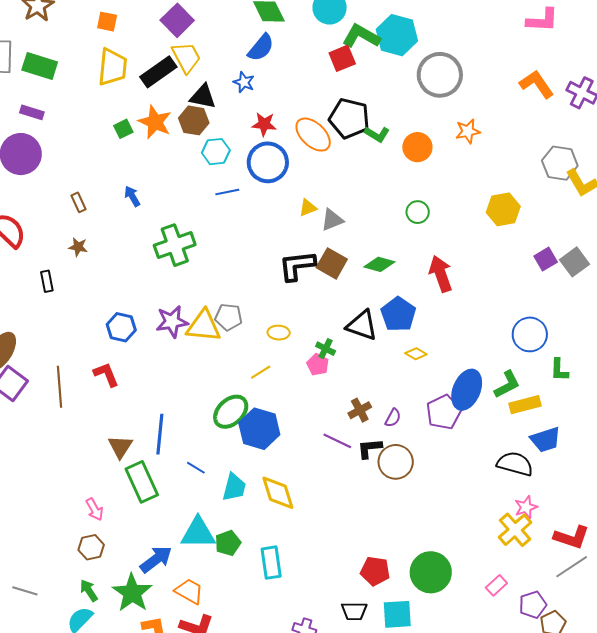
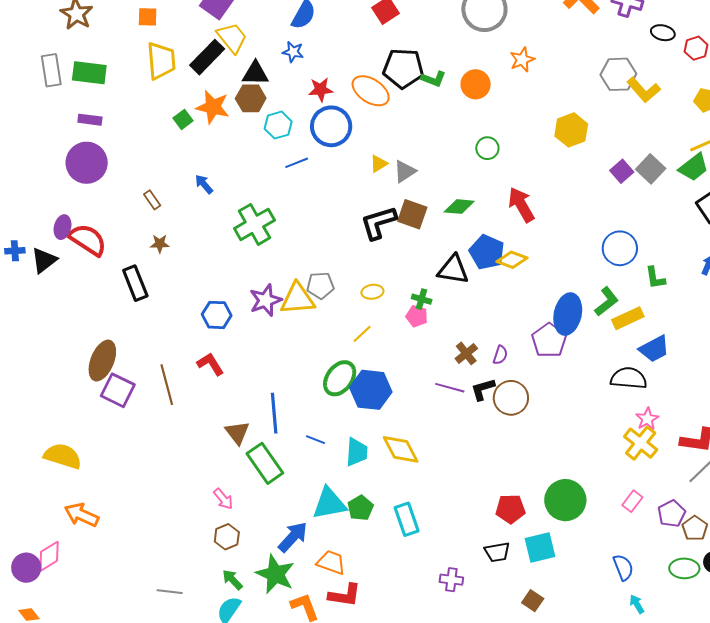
black rectangle: (47, 281) -> (135, 283), size x1.6
yellow diamond: (416, 354) -> (512, 260), moved, size x1.4

